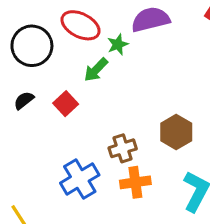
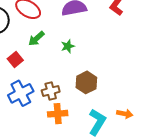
green star: (118, 44) -> (68, 46), moved
blue cross: (80, 179) -> (21, 93), moved

